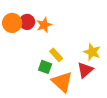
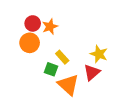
orange circle: (12, 23) -> (30, 43), moved

